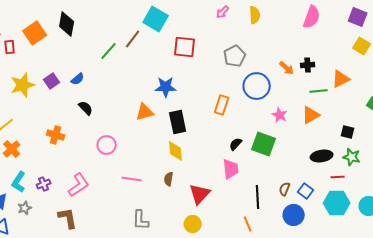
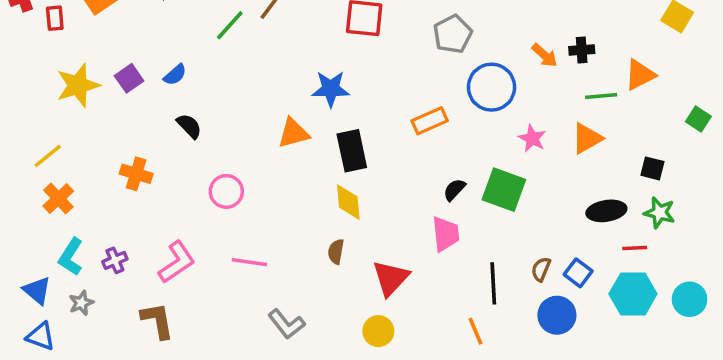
orange rectangle: (222, 105) -> (430, 121), turned 48
pink line: (132, 179) -> (249, 262), moved
gray L-shape: (141, 220) -> (286, 324), turned -40

